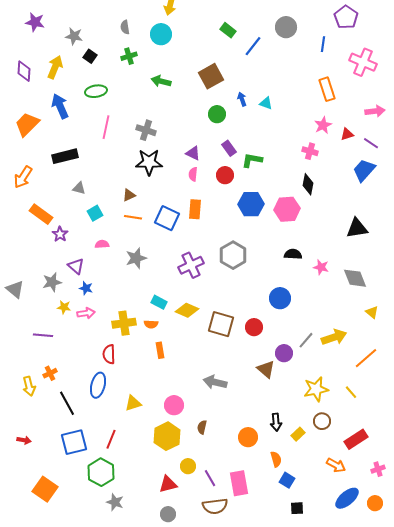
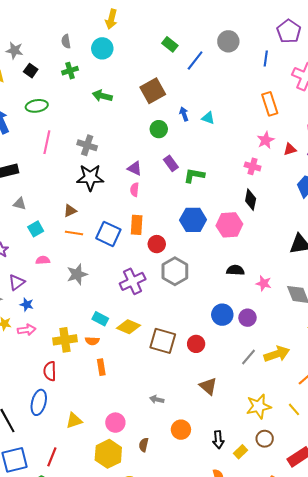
red circle: (225, 175) -> (157, 244), moved
purple triangle: (76, 266) -> (17, 282), turned 42
purple circle: (284, 353) -> (248, 318), moved
gray arrow: (215, 382) -> (157, 399), size x0.6
orange circle: (248, 437) -> (181, 430), moved

